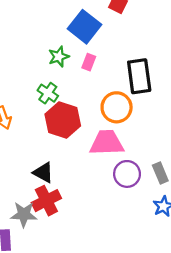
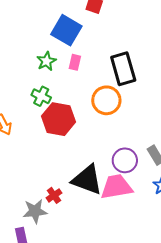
pink trapezoid: (107, 143) -> (116, 187), moved
black triangle: (43, 173) -> (87, 180), moved, size x1.6
red cross: (46, 201) -> (54, 195), size x0.6

